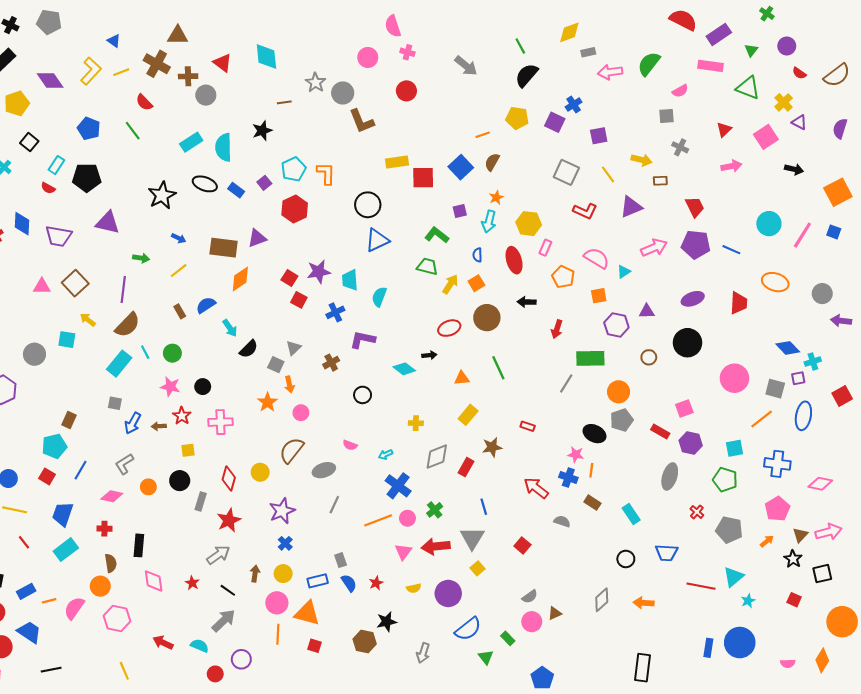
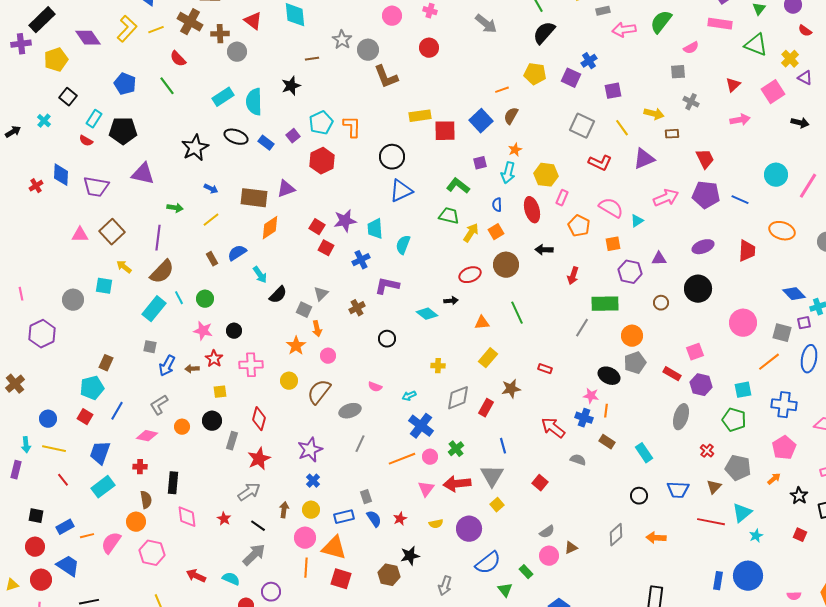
yellow circle: (260, 472) -> (289, 381), moved
brown triangle: (800, 535) -> (714, 487), moved
red square: (314, 646) -> (341, 579), size x1.5

